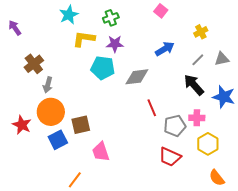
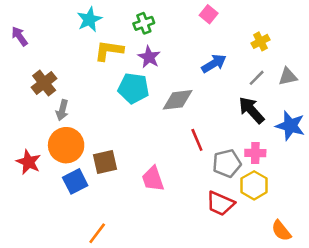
purple star: (115, 44) -> (149, 57), turned 30
yellow hexagon: (208, 144) -> (254, 185), moved
pink trapezoid: (101, 152) -> (153, 179), moved

